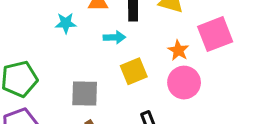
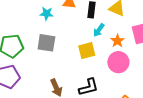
cyan arrow: (114, 37) -> (99, 30), moved, turned 120
gray square: (85, 93) -> (46, 43), moved

